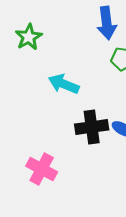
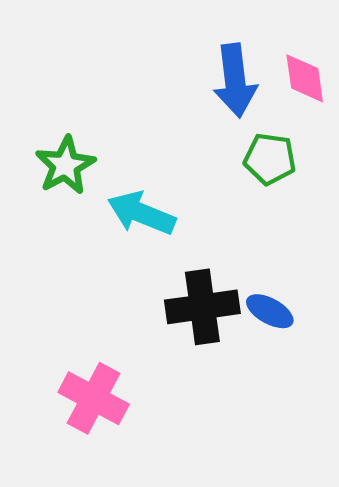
green star: (29, 37) -> (65, 165), moved

